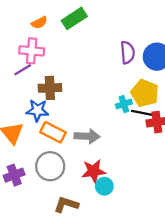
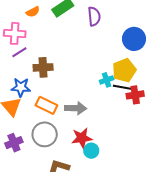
pink cross: (32, 51) -> (15, 33), moved
purple semicircle: (128, 52) -> (94, 16), moved
yellow pentagon: (145, 93) -> (124, 70), turned 30
blue star: (37, 110) -> (21, 87), moved

